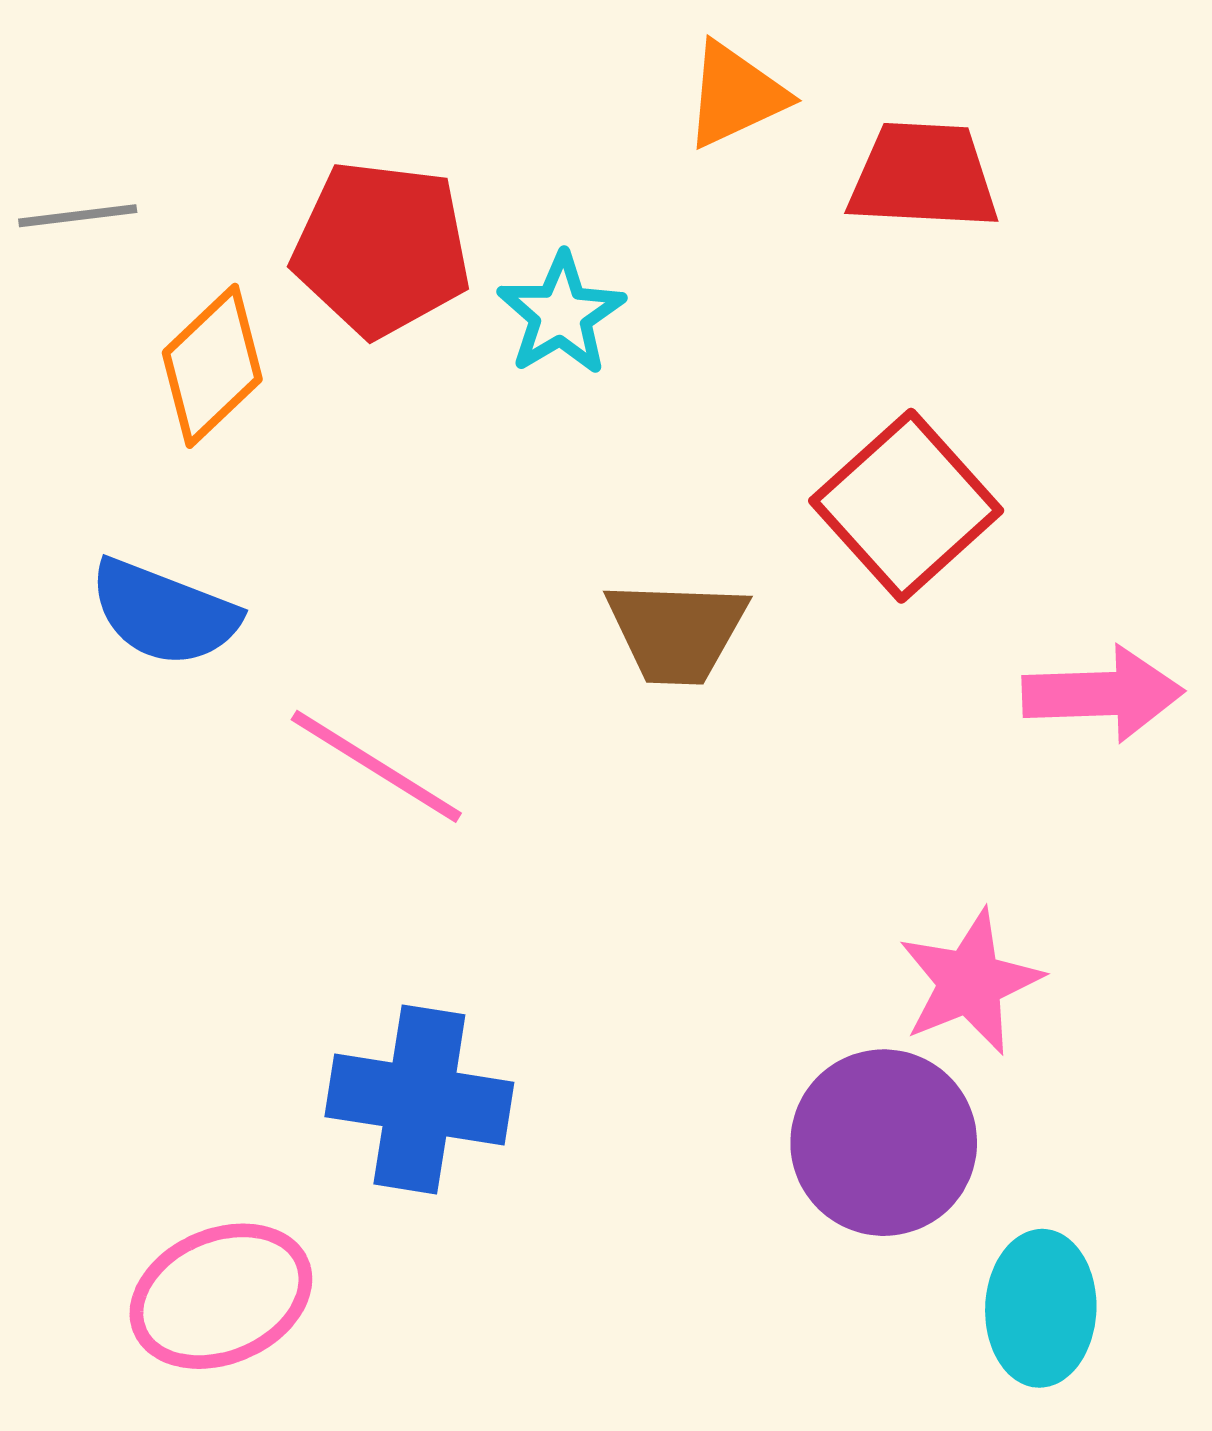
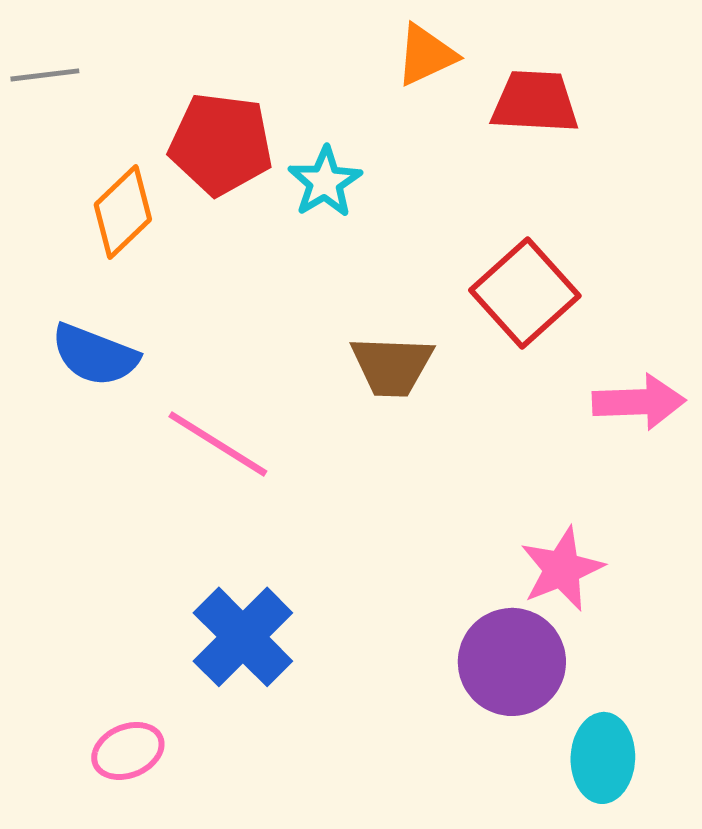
gray line: (78, 216) -> (45, 75), moved
blue cross: (419, 1099) -> (243, 637), turned 36
pink ellipse: (221, 1296) -> (128, 751), size x0.7

